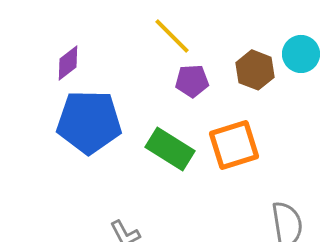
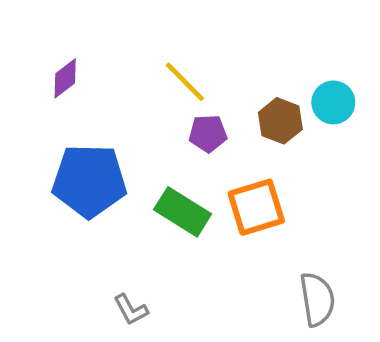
purple diamond: (68, 63) -> (65, 78), moved

